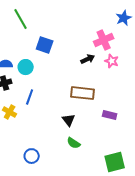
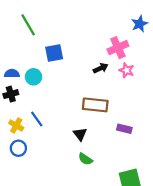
blue square: (45, 45) -> (54, 53), turned -30
blue line: (30, 97) -> (37, 119), moved, turned -56
blue circle: (32, 156) -> (18, 148), moved

